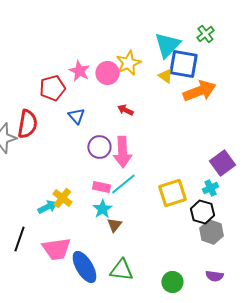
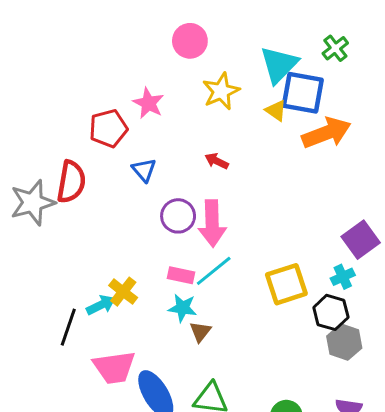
pink circle: (107, 73) -> (190, 41), moved
cyan star: (102, 209) -> (183, 308), turned -30
black line: (19, 239) -> (68, 327), moved

